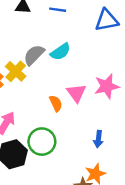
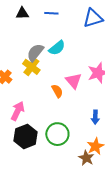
yellow cross: (16, 71) -> (31, 67), moved
green circle: (42, 142) -> (57, 134), moved

